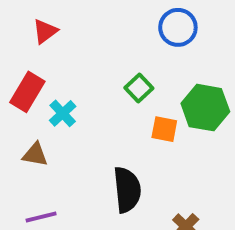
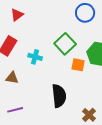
green square: (139, 88) -> (65, 44), size x1.5
cyan cross: (63, 113) -> (35, 57), moved, turned -32

